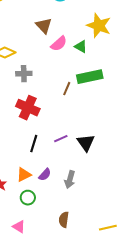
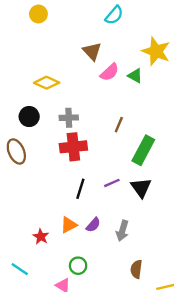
gray cross: (24, 74) -> (69, 118), moved
green rectangle: (90, 77) -> (143, 150), moved, turned -50
red cross: (28, 108) -> (73, 147), turned -30
green circle: (28, 198) -> (78, 266), moved
brown semicircle: (64, 220) -> (136, 269), moved

